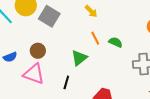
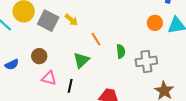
yellow arrow: (91, 11) -> (71, 20), moved
green semicircle: (116, 42) -> (121, 51), moved, turned 64
pink triangle: (34, 74) -> (49, 78), moved, size x0.7

